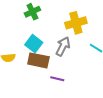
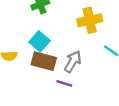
gray arrow: (63, 46) -> (73, 62), moved

